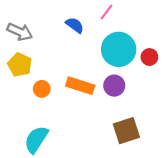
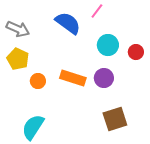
blue semicircle: (75, 25) -> (68, 23), size x1.5
cyan circle: (119, 49) -> (108, 45), size x0.7

